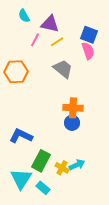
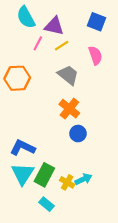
cyan semicircle: (24, 16) -> (26, 17), size x1.5
blue square: (89, 35) -> (96, 22), moved
orange cross: (73, 108) -> (69, 109), moved, turned 36
cyan triangle: (21, 179) -> (23, 174), moved

